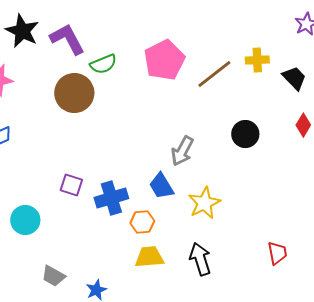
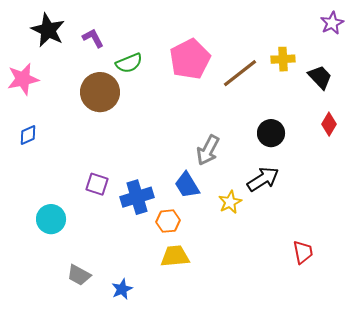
purple L-shape: (67, 39) -> (93, 38), size x0.6
yellow star: (204, 203) -> (230, 202), size x0.7
black arrow: (200, 259) -> (263, 179), moved, turned 76

